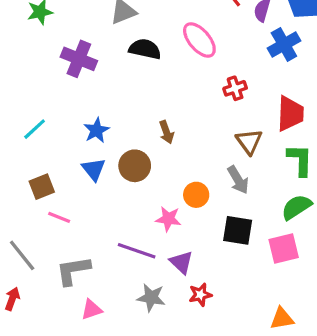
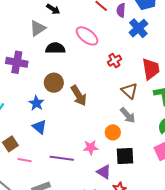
brown arrow: (167, 132) -> (79, 96), size x1.5
brown circle: (135, 166) -> (54, 83), moved
orange circle: (196, 195) -> (113, 132), moved
black square: (238, 230) -> (125, 156), moved
purple line: (137, 251) -> (62, 158), moved

